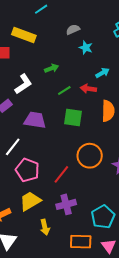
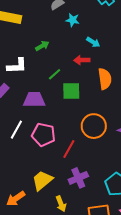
cyan arrow: (102, 73) -> (93, 42), turned 72
white L-shape: (23, 84) -> (17, 66), turned 40
green line: (64, 90) -> (55, 74), moved
pink pentagon: (27, 170) -> (43, 135), moved

